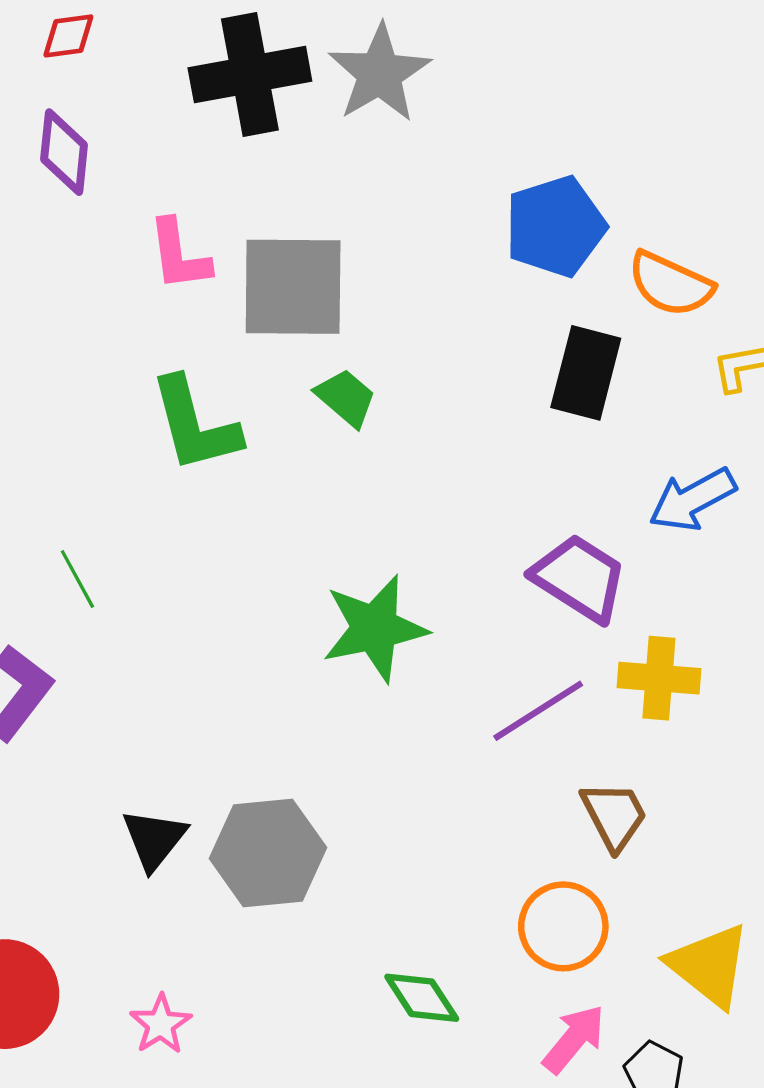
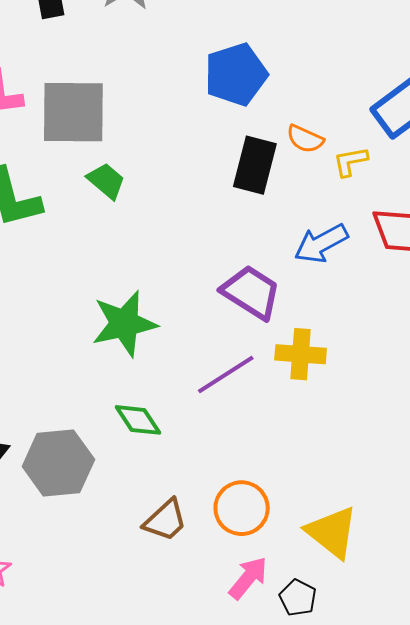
orange semicircle: (671, 284) -> (305, 139), moved, size x0.7
brown trapezoid: (614, 815) -> (165, 520), moved, turned 75
green diamond: (422, 998) -> (138, 420), moved

